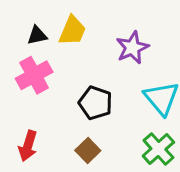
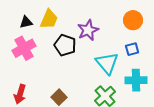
black pentagon: (95, 103) -> (65, 45), moved

